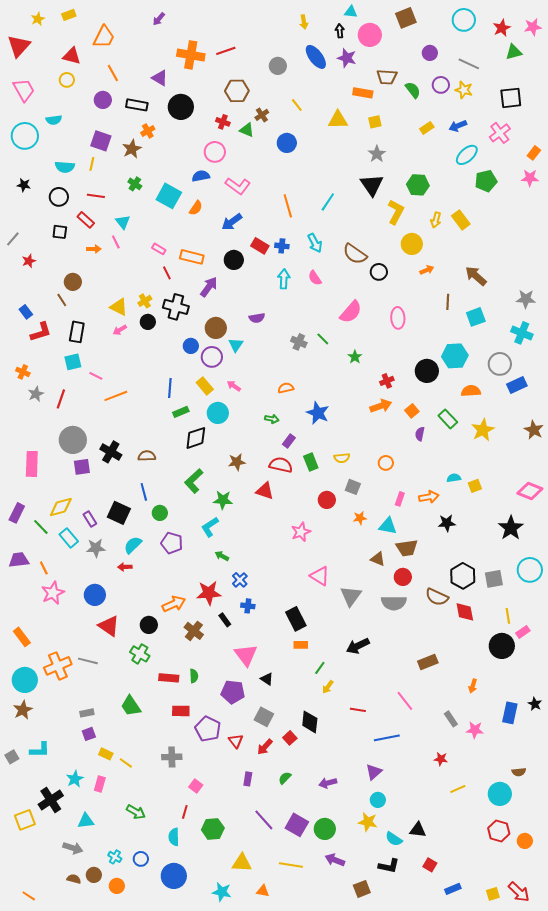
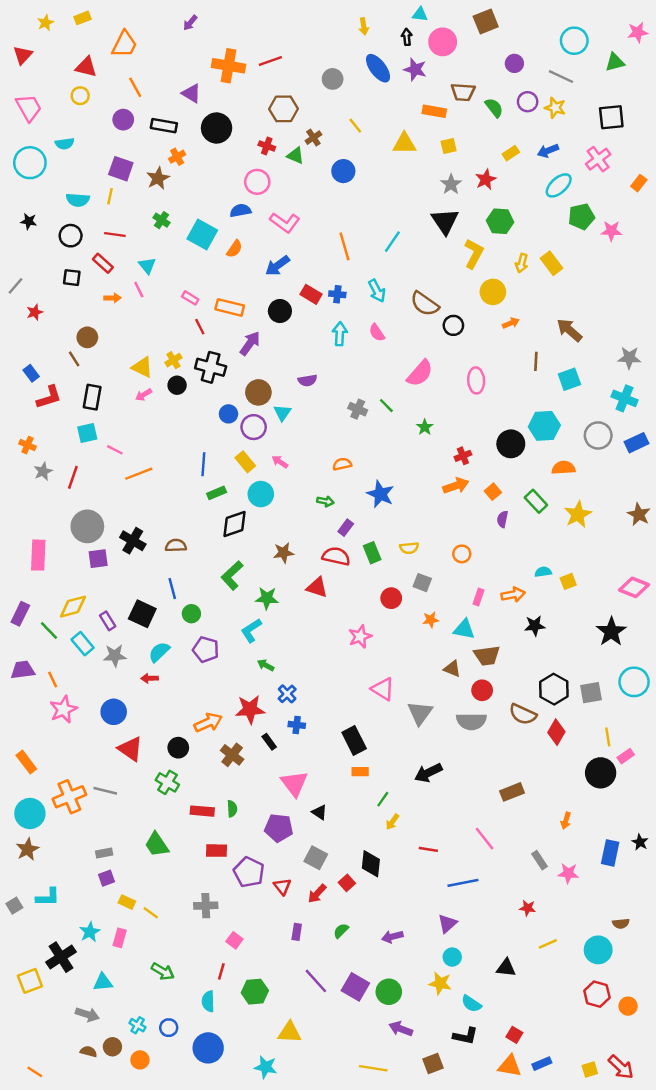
cyan circle: (464, 20) -> (574, 41), moved
red star: (502, 28) -> (486, 179), moved
red triangle: (19, 46) -> (23, 55), size x0.7
pink star: (530, 178) -> (611, 231), moved
blue rectangle: (517, 385) -> (636, 443), moved
red diamond: (465, 612) -> (556, 732), turned 40
black triangle: (418, 830) -> (506, 968), moved
yellow line: (291, 865) -> (373, 1068), moved
orange triangle: (263, 891) -> (510, 1066), moved, size x1.5

